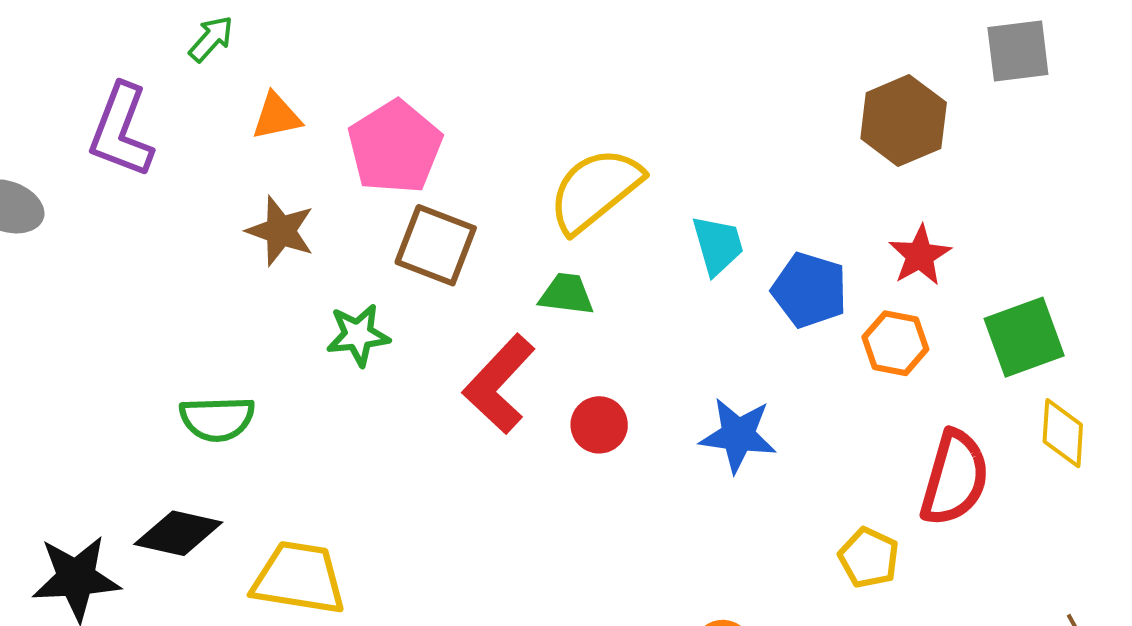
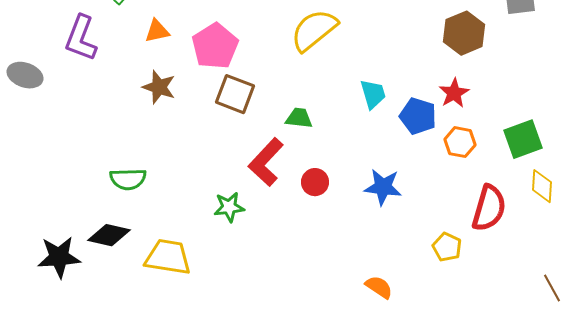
yellow semicircle: (595, 190) -> (314, 30), moved
red star: (920, 255) -> (454, 93), moved
green star: (358, 335) -> (229, 207), moved

